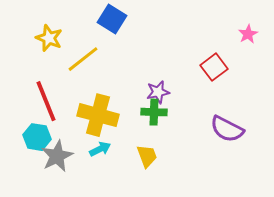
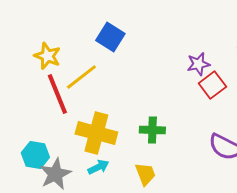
purple star: (158, 92) -> (198, 64), moved
red line: (46, 101) -> (57, 94), moved

